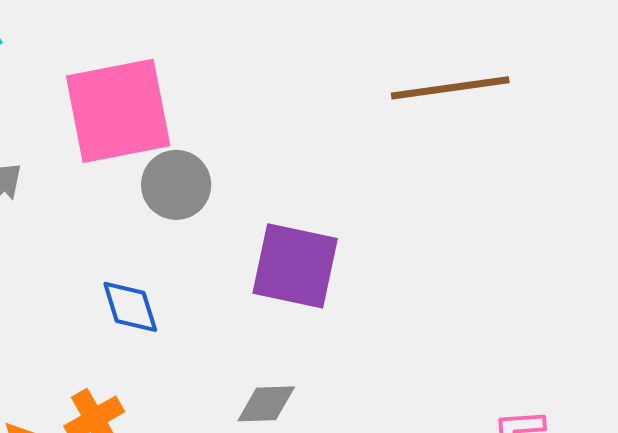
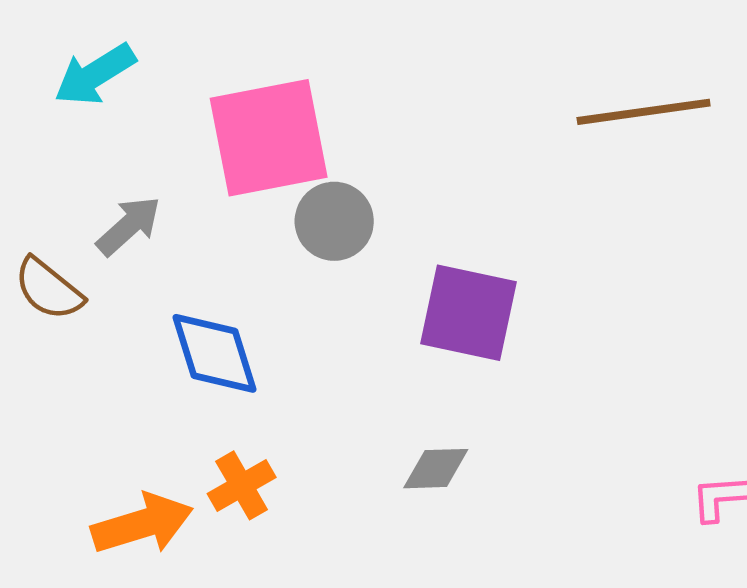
blue diamond: (130, 307) -> (215, 353), moved, size x1.4

